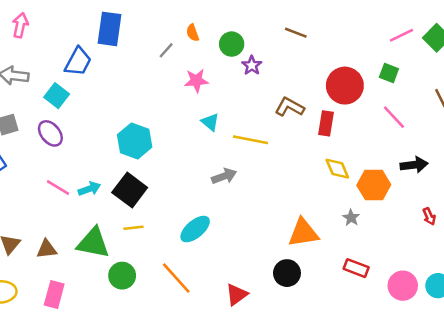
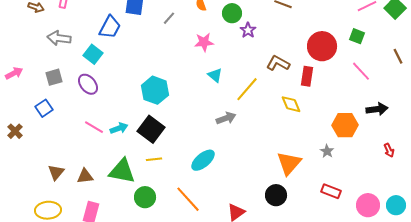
gray line: (166, 50) -> (169, 18), moved
yellow line: (250, 140) -> (247, 89), turned -60
yellow diamond: (337, 169) -> (291, 104), moved
orange triangle: (303, 233) -> (289, 163), turned -40

